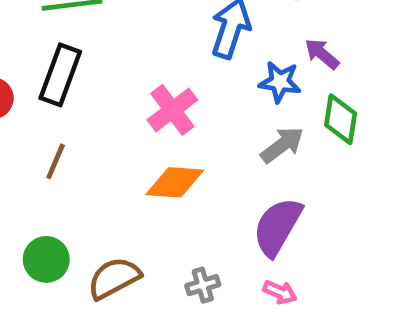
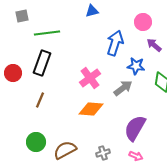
purple arrow: (322, 54) -> (154, 45), moved
gray arrow: (282, 145) -> (123, 88), moved

